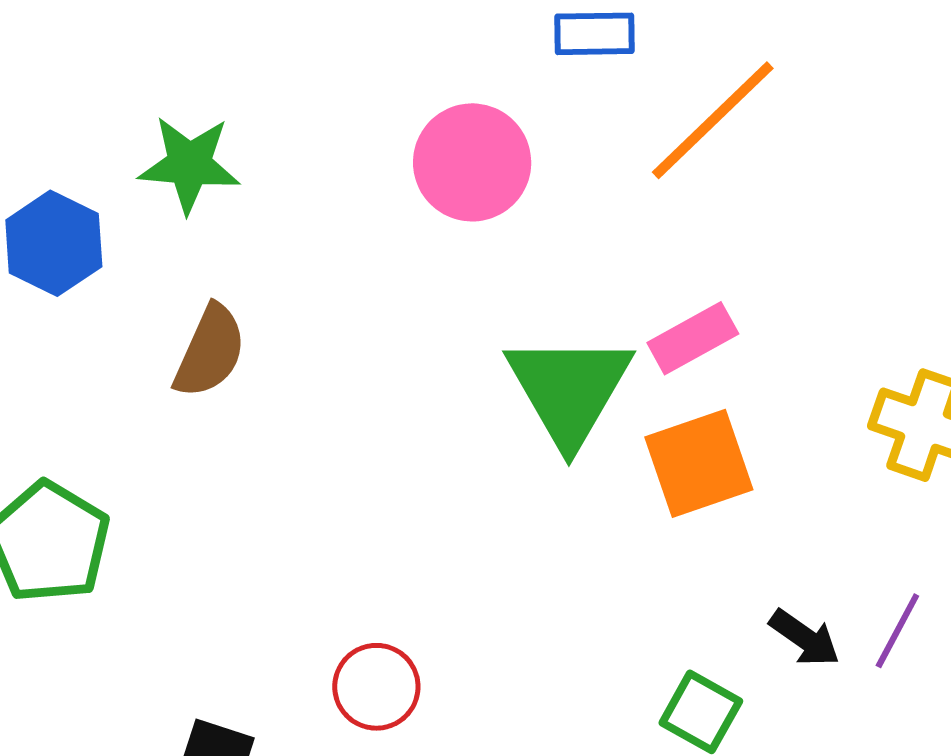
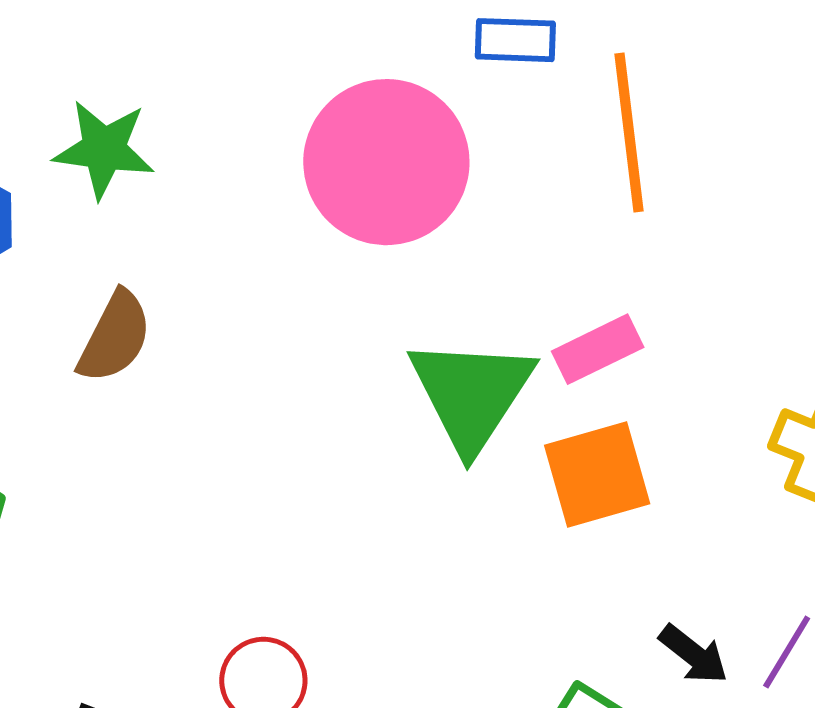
orange line: (713, 120) -> (629, 133), turned -56
pink circle: (472, 162) -> (386, 162), size x1.4

